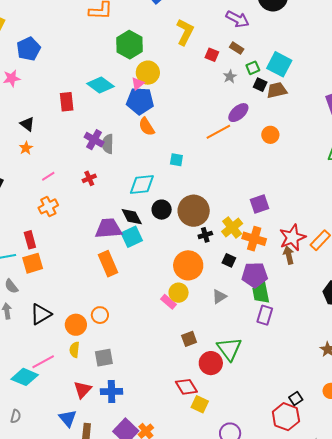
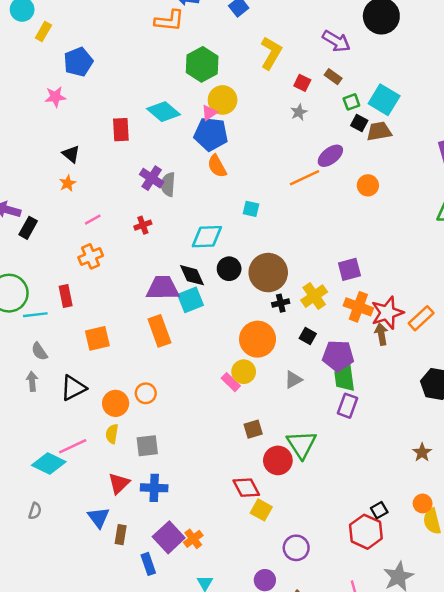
gray star: (230, 77) -> (299, 112), moved
orange cross: (254, 239) -> (358, 307), moved
orange square: (33, 263) -> (97, 338), moved

